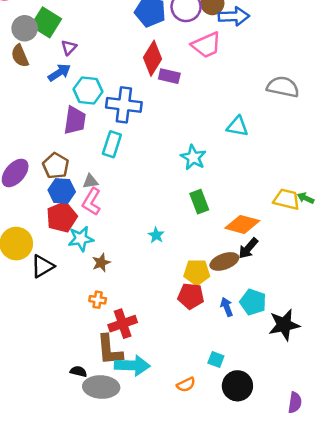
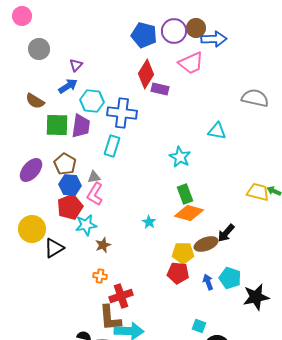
green square: (46, 22) -> (57, 125), moved, turned -30
brown semicircle: (20, 56) -> (35, 101), moved, turned -36
orange diamond: (242, 224) -> (189, 213), moved

